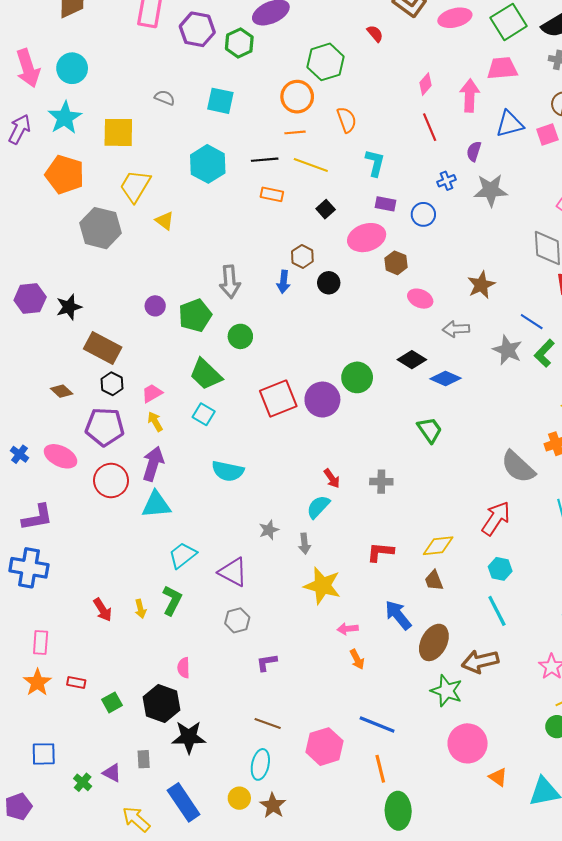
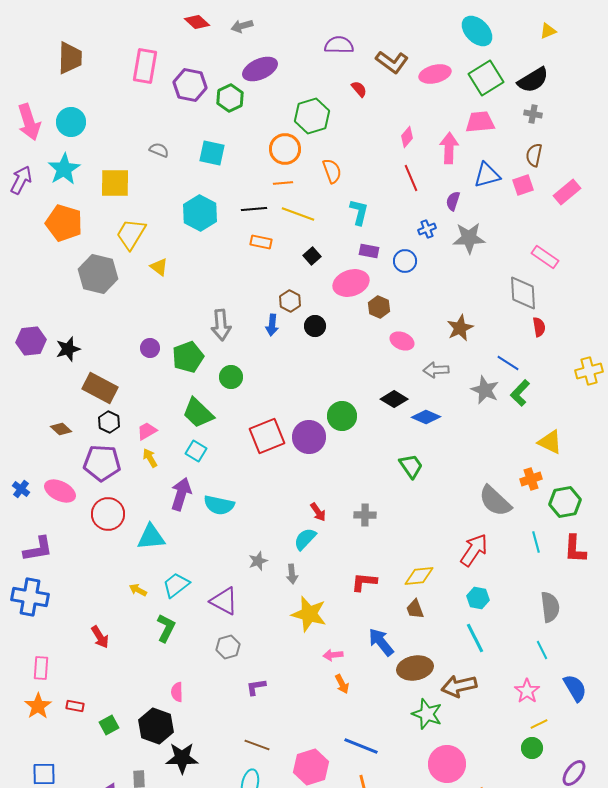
purple arrow: (153, 464) -> (181, 494), moved
yellow arrow: (140, 609) -> (138, 590), moved, turned 132
brown ellipse: (434, 642) -> (415, 668), turned 52

